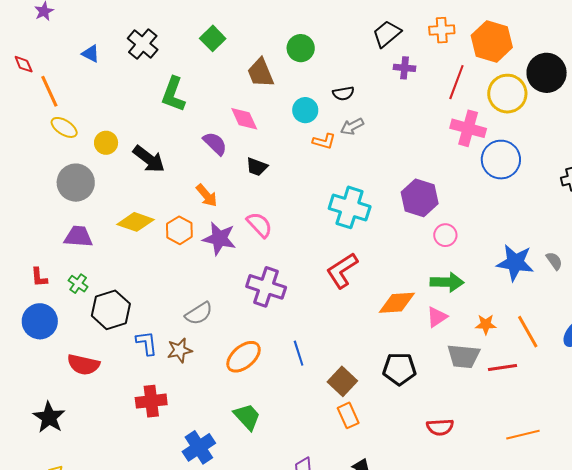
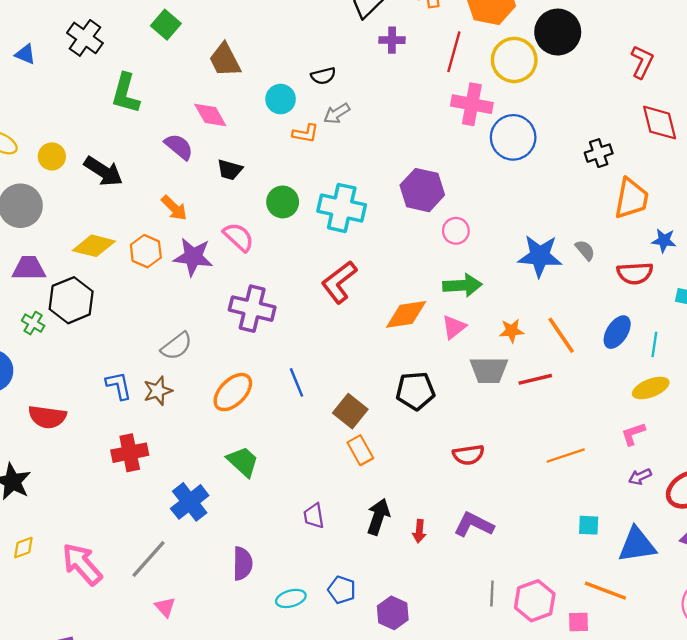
green circle: (301, 48) -> (283, 202), moved
black hexagon: (111, 310) -> (71, 300), moved

